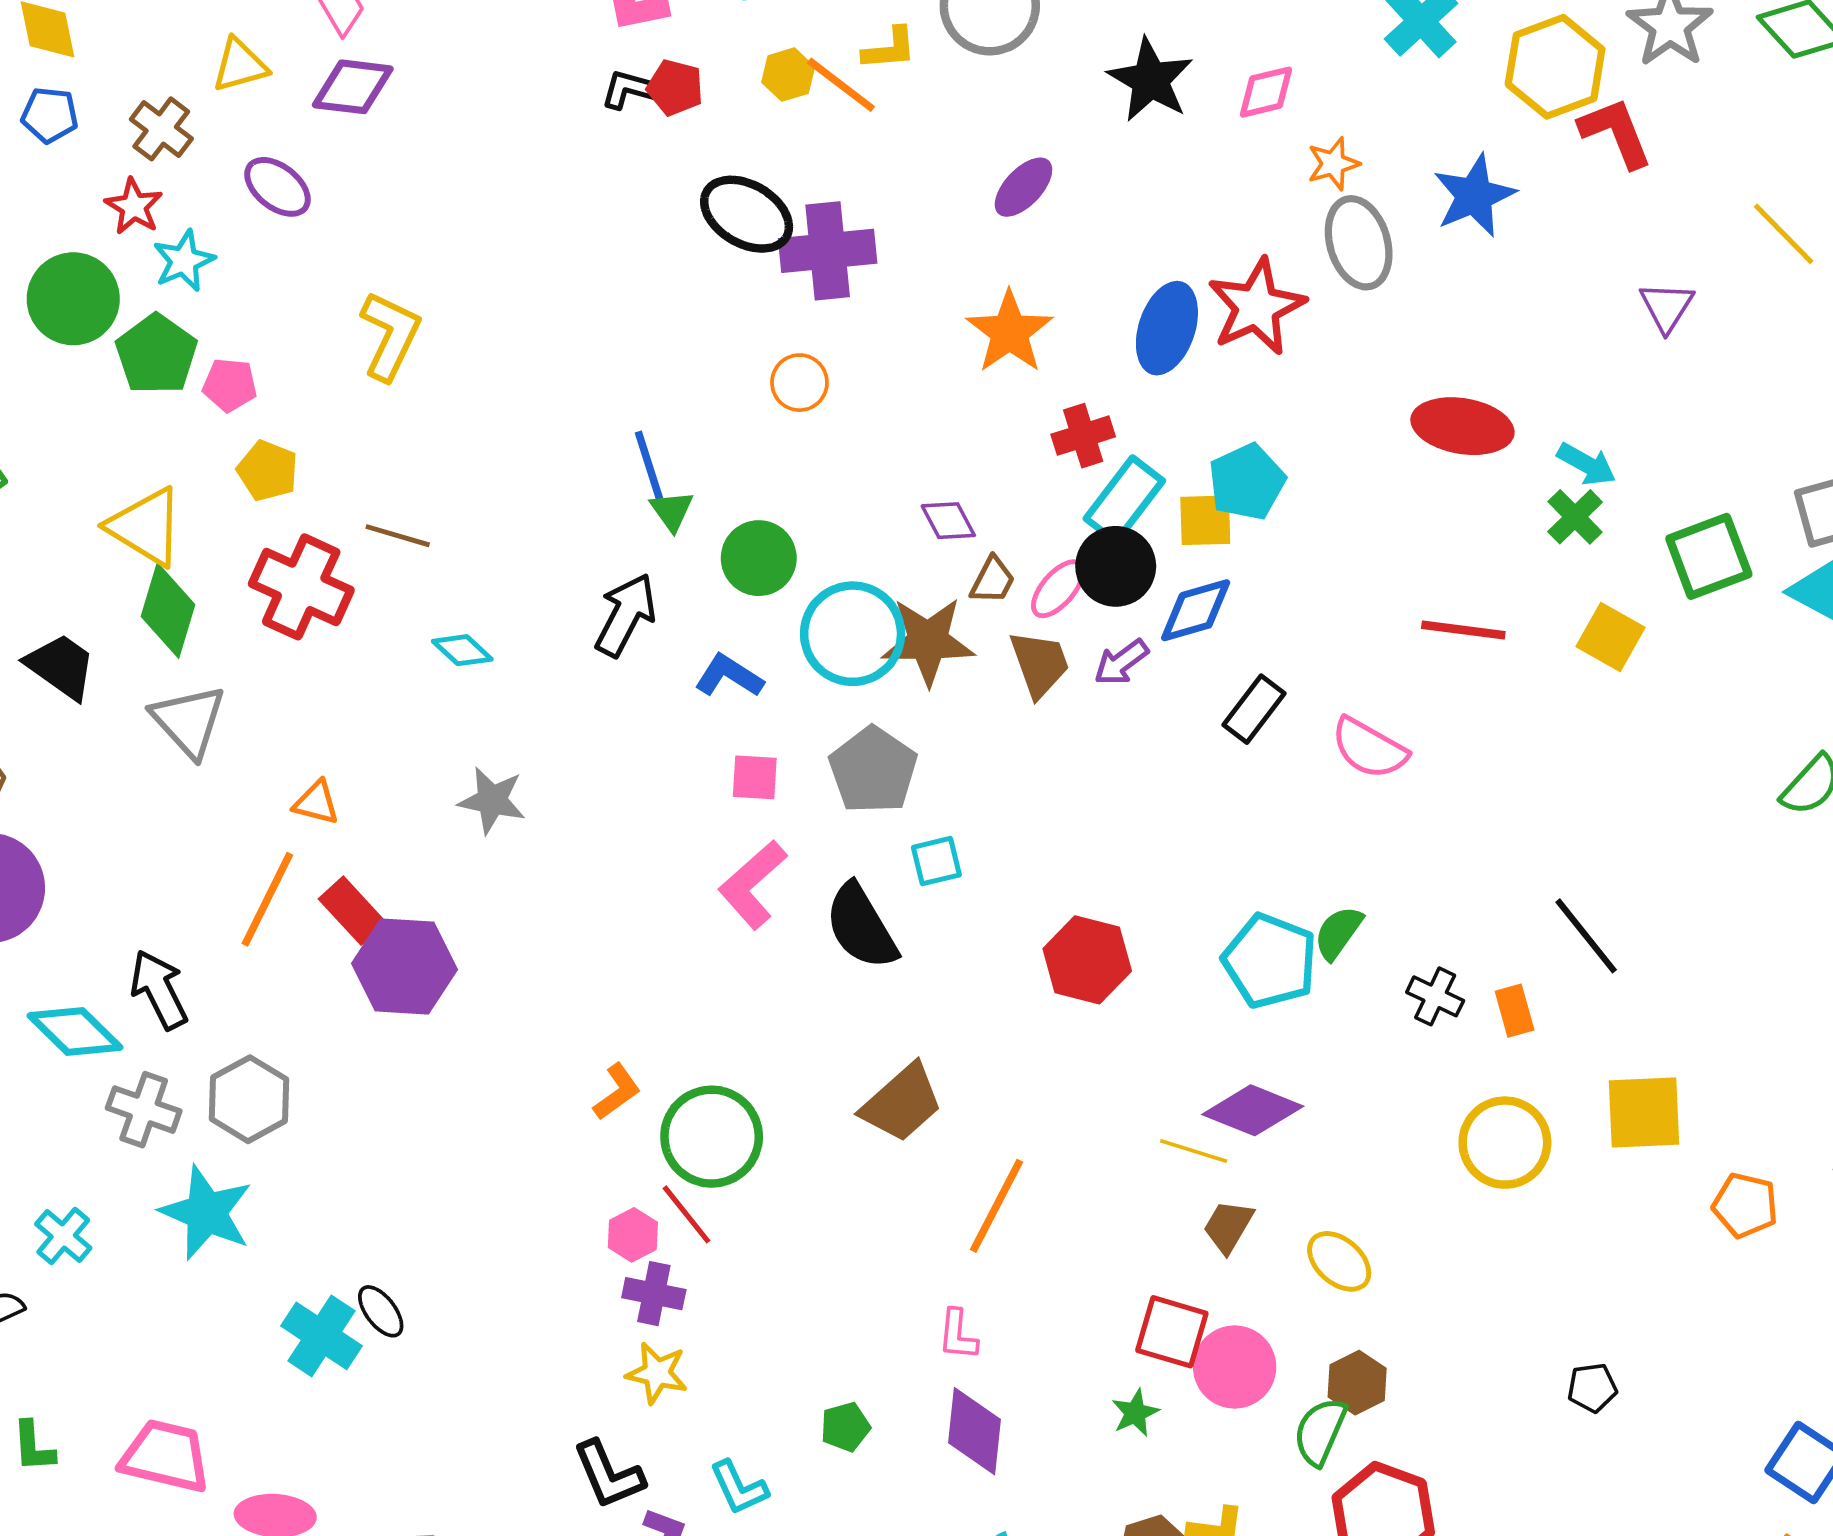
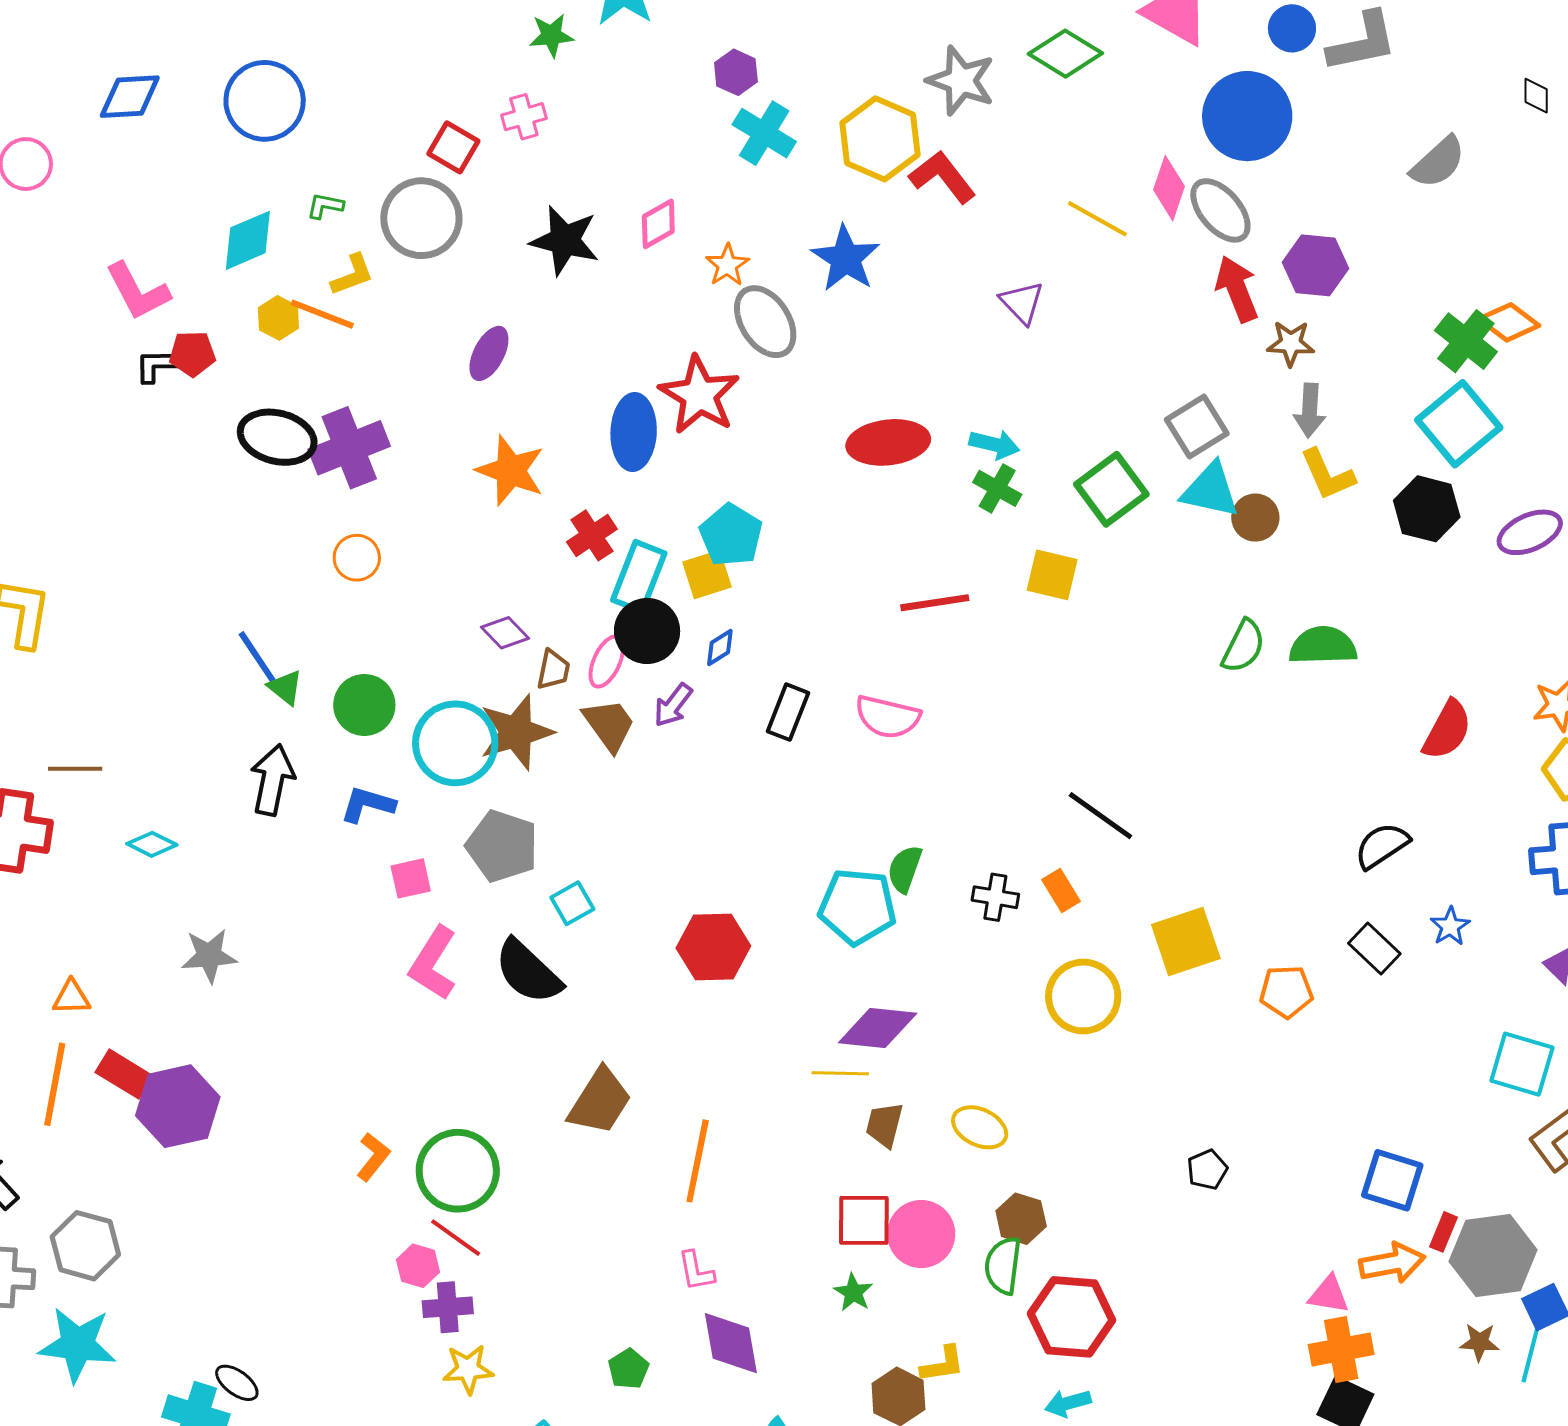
blue diamond: (1196, 610) -> (720, 647), size x0.6

